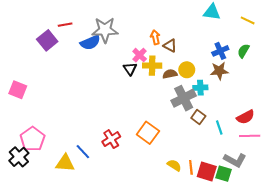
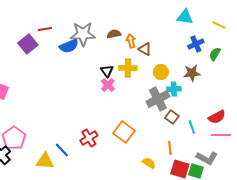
blue cross: (220, 51) -> (196, 44), moved
pink cross: (140, 55) -> (108, 85), moved
brown semicircle: (170, 74) -> (114, 34), moved
orange line: (191, 167) -> (170, 148), moved

